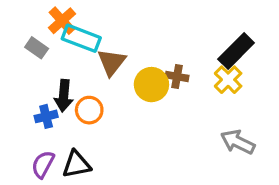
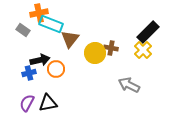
orange cross: (62, 21) -> (39, 13), turned 30
black arrow: (64, 96) -> (40, 60), turned -108
gray arrow: (238, 142) -> (129, 85), moved

